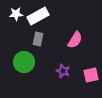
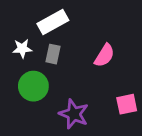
white star: (16, 14) -> (22, 49), moved
purple star: (63, 71) -> (74, 114), moved, size x1.5

